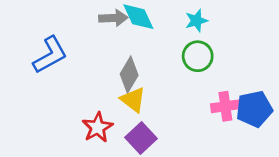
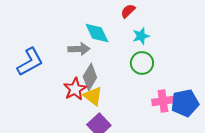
gray arrow: (113, 18) -> (79, 49), moved
red star: (98, 127) -> (75, 89), moved

